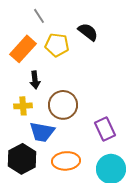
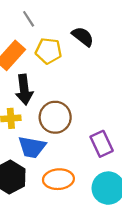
black arrow: (35, 80) -> (24, 90), size x1.5

